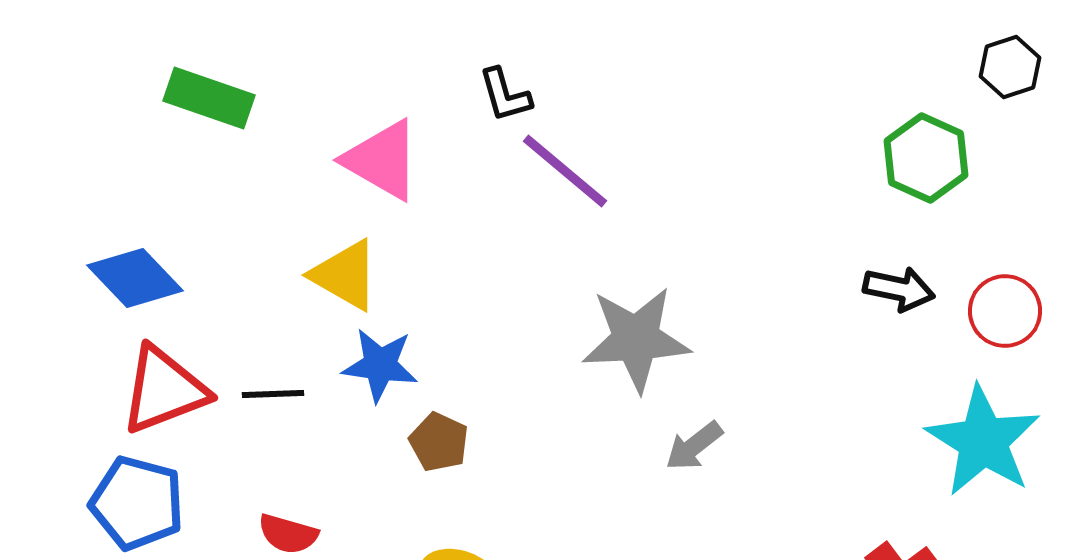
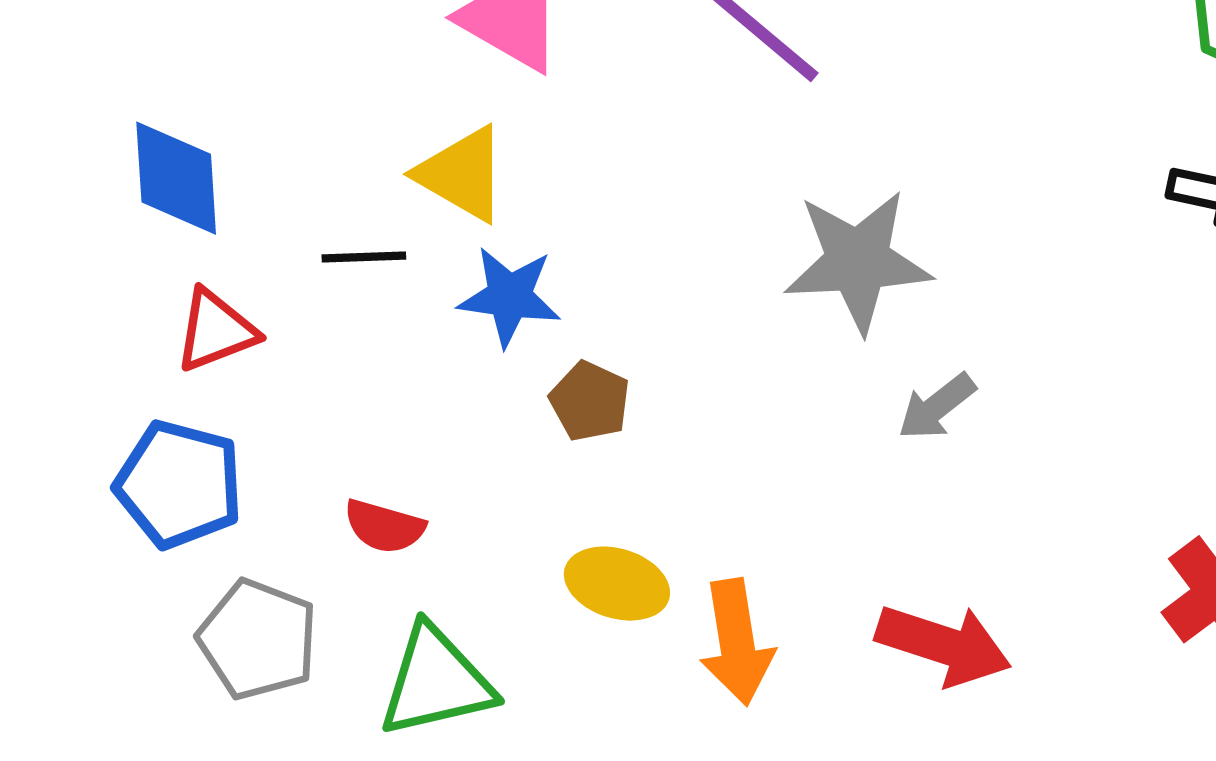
blue diamond: (135, 278) -> (176, 178), turned 40
red triangle: (164, 390) -> (216, 331), size x0.7
black line: (273, 394) -> (364, 257), moved

